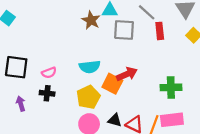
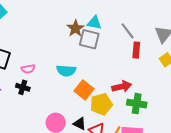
gray square: (124, 30) -> (89, 39), moved
red arrow: (127, 74) -> (122, 87), moved
yellow pentagon: (88, 97) -> (101, 104), moved

